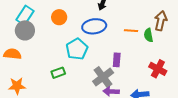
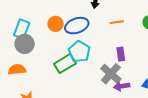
blue ellipse: (94, 26) -> (77, 26), moved
orange line: (131, 31) -> (117, 22), moved
green rectangle: (58, 73) -> (65, 64), moved, size x1.5

